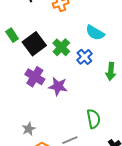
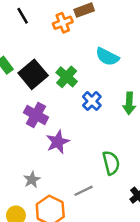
blue cross: (84, 57) -> (92, 101), moved
purple star: (58, 86) -> (58, 142), moved, turned -30

